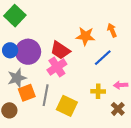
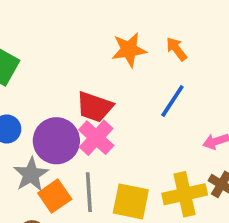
orange star: (85, 36) -> (129, 50), moved
purple circle: (28, 52) -> (56, 141), moved
yellow cross: (98, 91) -> (185, 194), moved, size x1.6

